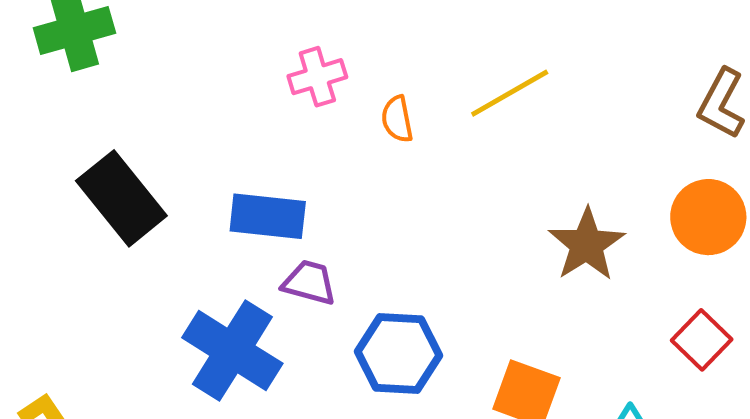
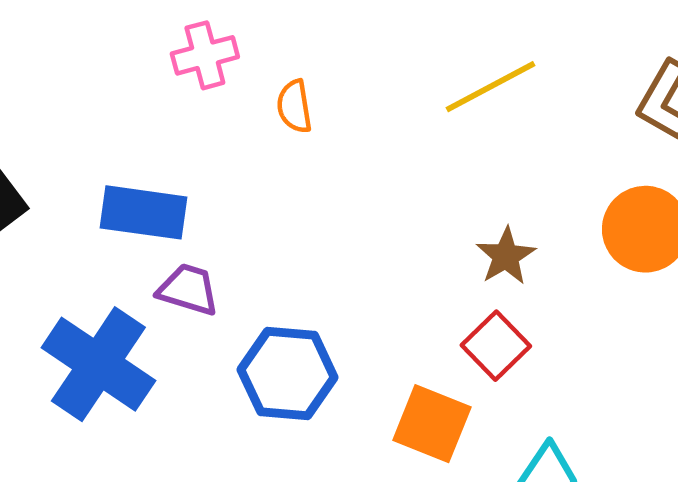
yellow line: (510, 93) -> (491, 87), moved
brown star: (587, 245) -> (506, 256), size x0.7
red square: (702, 340) -> (496, 346), moved

